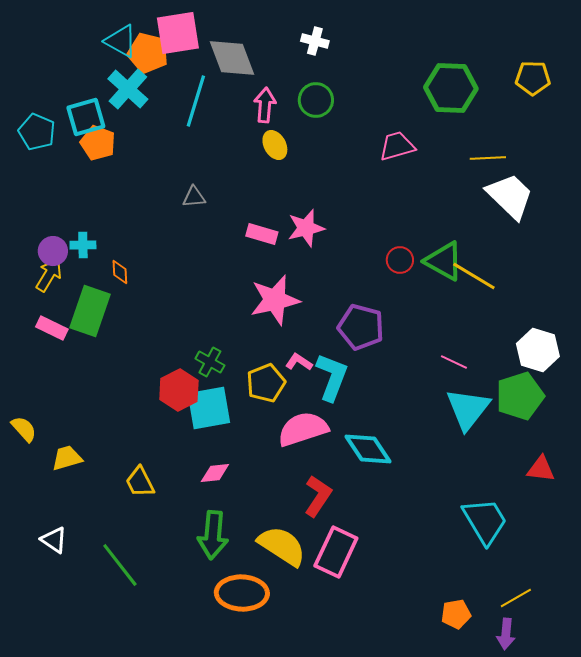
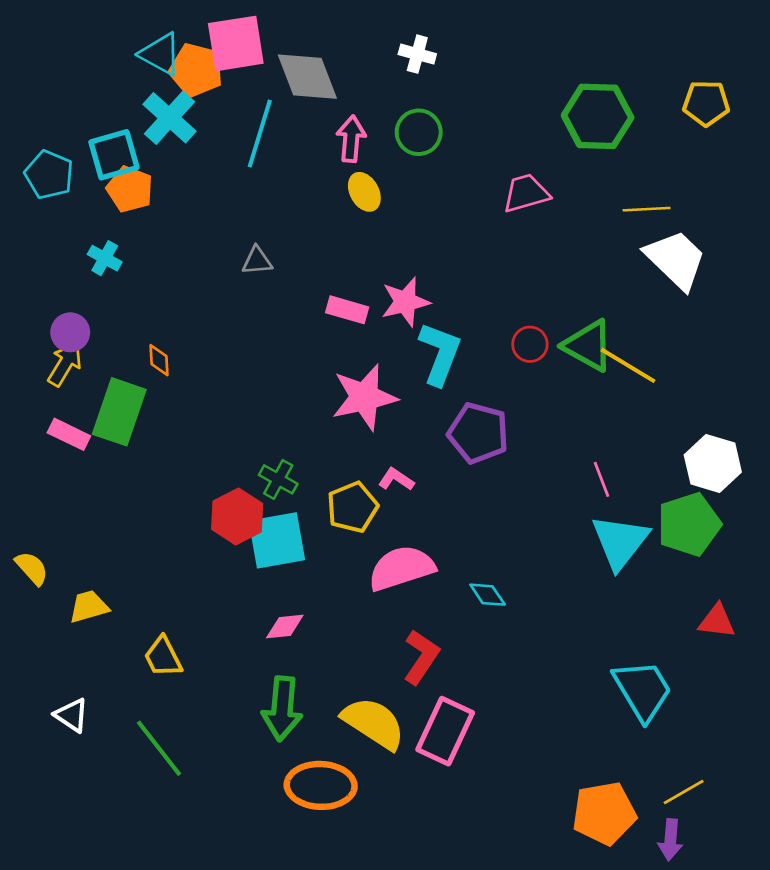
cyan cross: (83, 245) -> (105, 258), moved, turned 30
pink line: (454, 362) -> (602, 479), turned 44
cyan L-shape: (332, 377) -> (440, 354), moved
cyan diamond: (368, 449) -> (488, 595), size x0.6
yellow trapezoid: (140, 482) -> (163, 657), moved
orange pentagon: (456, 614) -> (604, 813), size x1.6

